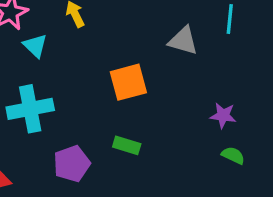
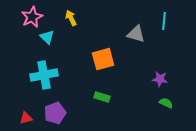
purple pentagon: (72, 164) -> (55, 113), moved

